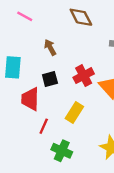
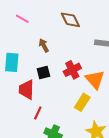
yellow rectangle: (74, 112) -> (82, 102), moved

